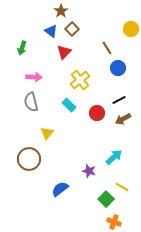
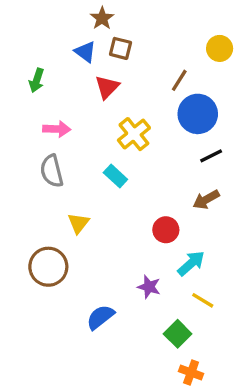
brown square: (72, 29) -> (121, 48), turned -32
brown line: (107, 48) -> (179, 80), turned 64
blue circle: (118, 68) -> (198, 114), size x1.5
black line: (119, 100) -> (211, 156), moved
red circle: (97, 113) -> (166, 230), moved
yellow line: (122, 187) -> (203, 300), moved

